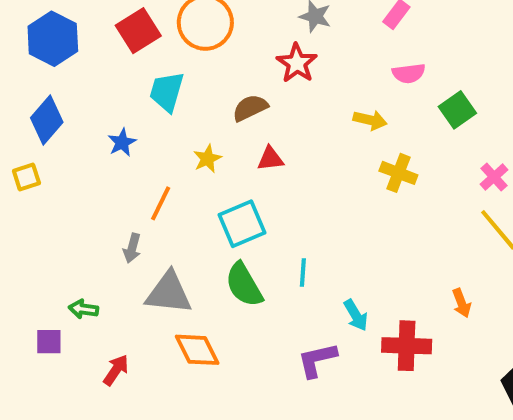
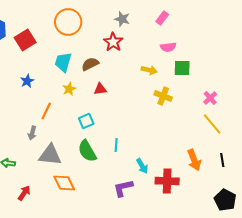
red square: (138, 31) -> (25, 40), moved
cyan trapezoid: (167, 92) -> (63, 62), moved
green square: (457, 110) -> (182, 68), moved, turned 36
cyan square: (242, 224) -> (86, 121), size x0.7
orange arrow: (461, 303) -> (194, 160), size x1.5

